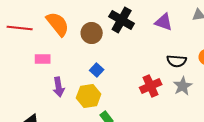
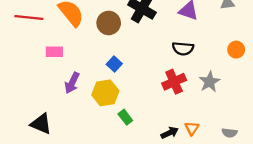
black semicircle: (177, 61) -> (183, 48), moved
purple arrow: (59, 87) -> (72, 83), turned 36

